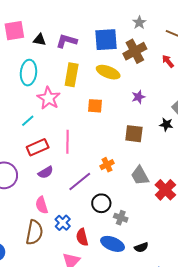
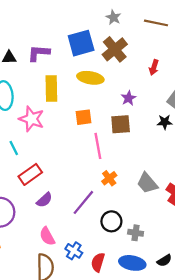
red arrow: (168, 61) -> (154, 67), moved, turned -112
cyan line: (28, 121) -> (14, 148), turned -64
brown square: (134, 134) -> (121, 124), moved
pink line: (67, 142) -> (98, 146), moved
red semicircle: (82, 237) -> (98, 262), turned 42

